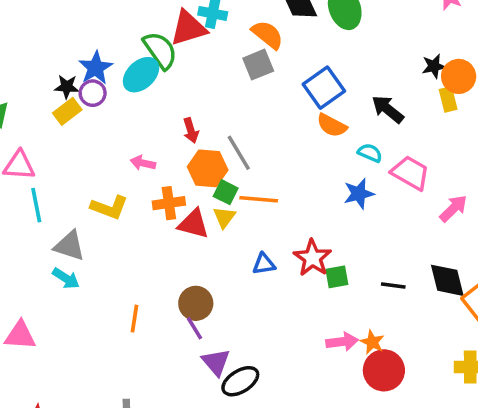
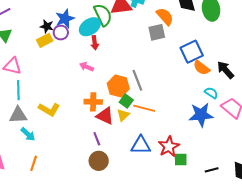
orange semicircle: (332, 125) -> (201, 68), moved
red arrow: (191, 130) -> (95, 43), moved
pink arrow: (143, 163) -> (86, 67), moved
blue star: (359, 194) -> (201, 115), size x1.4
yellow L-shape: (109, 207) -> (49, 109), moved
gray triangle: (69, 246) -> (18, 115), moved, turned -30
blue triangle: (264, 264) -> (141, 145), size x1.5
black line: (393, 286) -> (212, 170), turned -32
orange line: (134, 319) -> (34, 163), moved
purple line: (195, 328) -> (97, 139), moved

